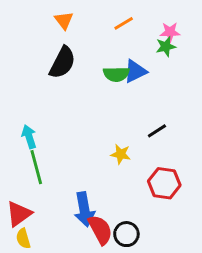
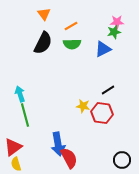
orange line: (124, 23) -> (71, 26), moved
blue triangle: (135, 71) -> (103, 49), moved
green semicircle: (116, 74) -> (72, 44), moved
red hexagon: (164, 183) -> (102, 113), moved
black circle: (126, 234) -> (122, 160), moved

